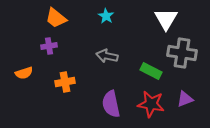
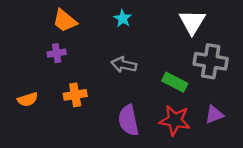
orange semicircle: (24, 73) -> (28, 99), moved

